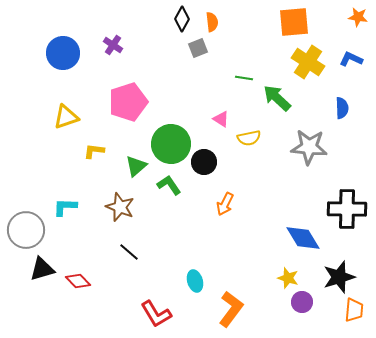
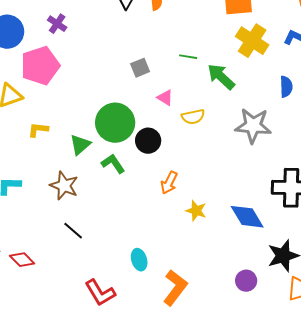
gray square: (198, 48) -> (140, 68), moved
pink pentagon: (128, 102) -> (40, 66), moved
yellow star: (288, 278) -> (196, 211), moved

